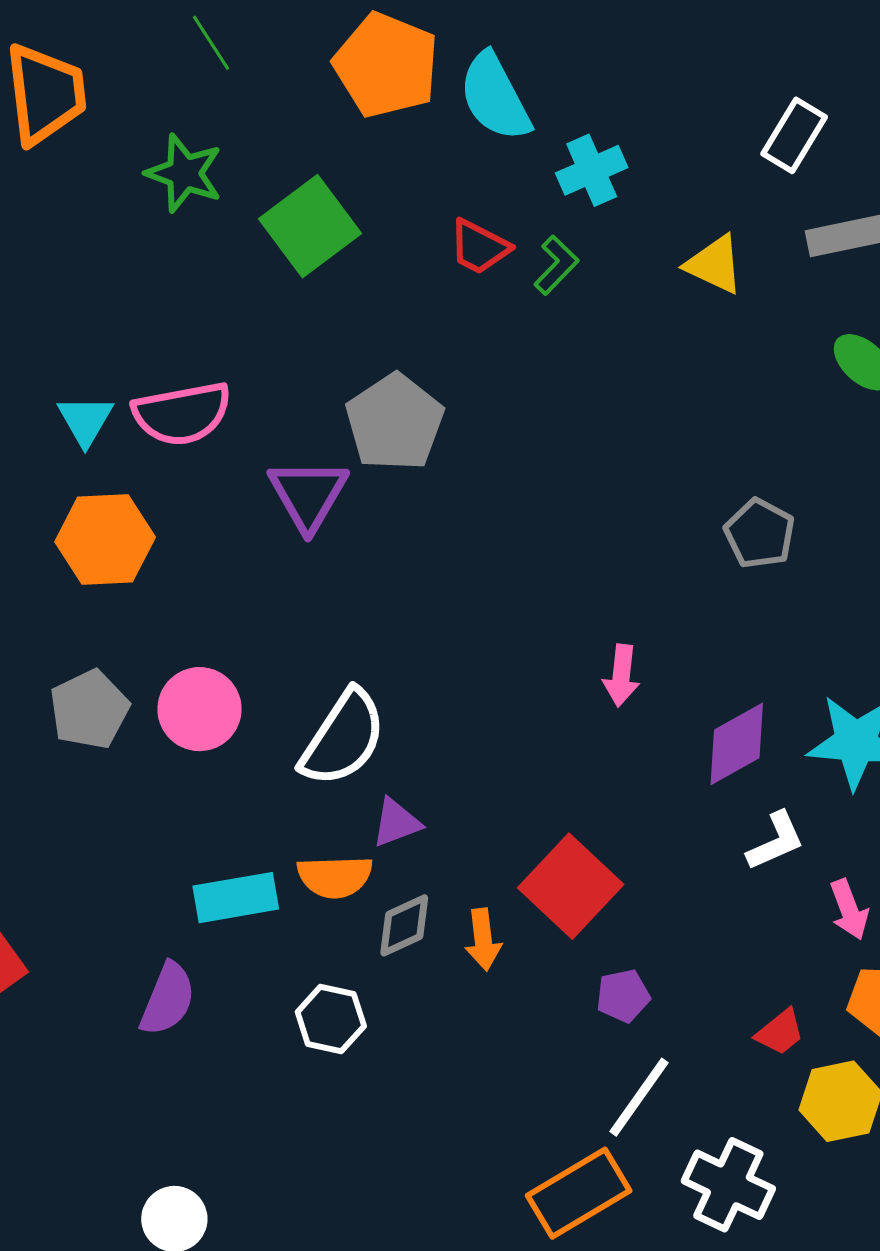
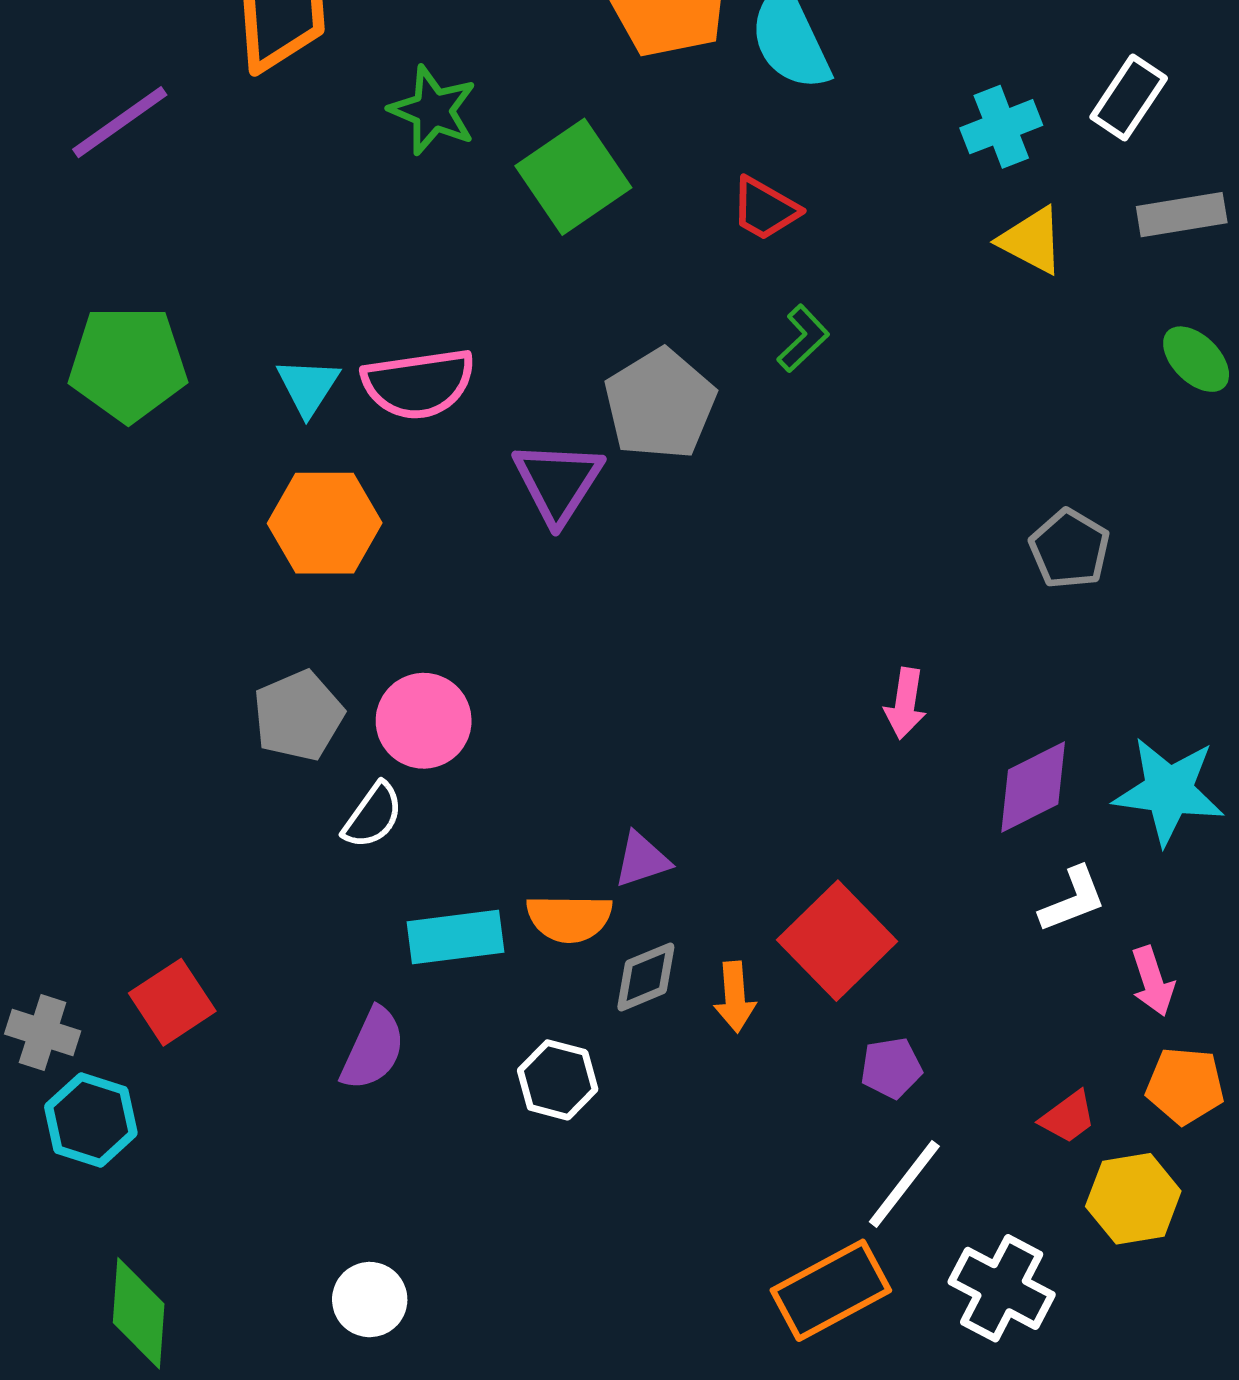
cyan cross: (592, 170) -> (1001, 127), moved
green L-shape: (556, 265) -> (803, 338), moved
white semicircle: (343, 738) -> (373, 816), moved, size x0.6

